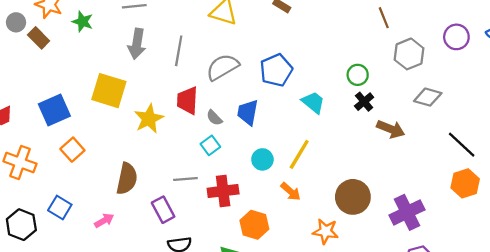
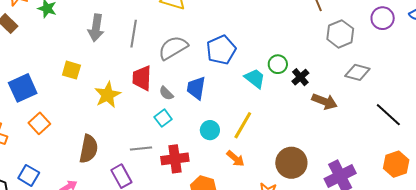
green circle: (358, 75) -> (278, 64), moved
yellow square: (109, 91) -> (71, 70), size x0.6
orange hexagon: (465, 183) -> (396, 164), moved

